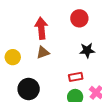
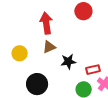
black star: (87, 50) -> (68, 62), moved
red rectangle: (76, 77) -> (93, 70), moved

